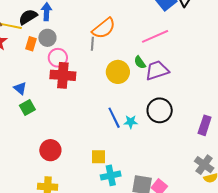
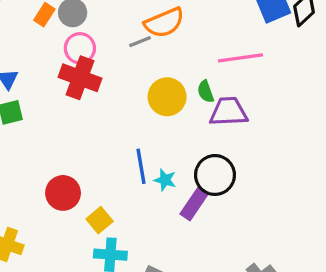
gray line: (92, 44) -> (140, 42), turned 48
purple rectangle: (205, 125) -> (194, 204), moved
red circle: (50, 150) -> (63, 193), moved
yellow square: (98, 157) -> (100, 220), turned 35

